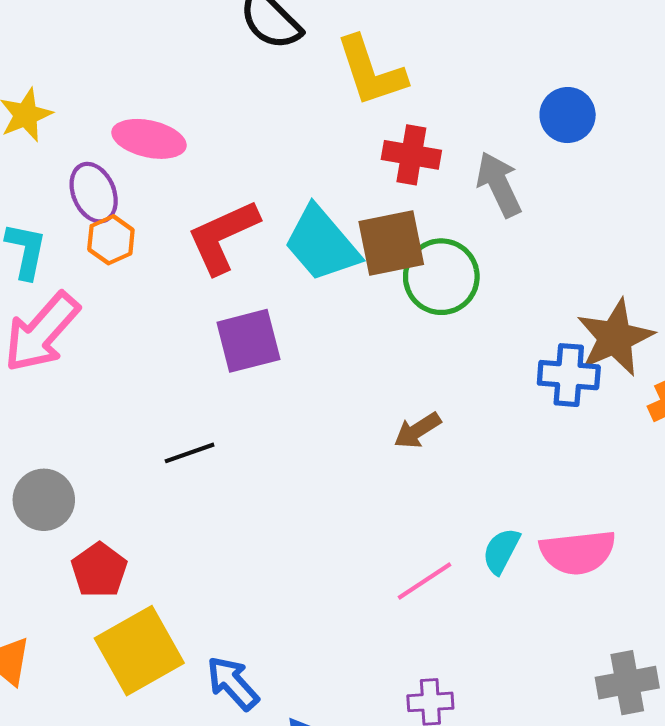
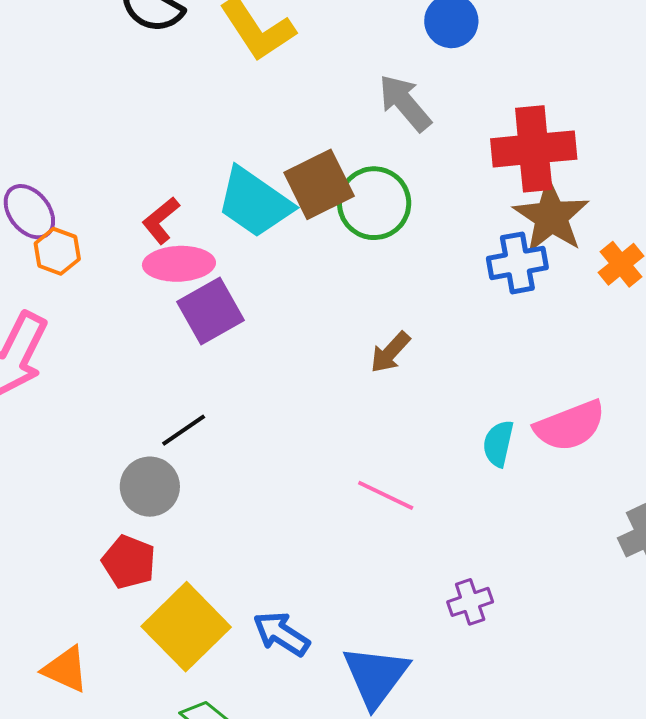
pink ellipse: (149, 139) -> (179, 264), moved
red cross: (411, 155) -> (534, 149), moved, size x1.5
red L-shape: (223, 237) -> (161, 220), size x0.6
gray circle: (44, 500) -> (150, 487), moved
pink line: (425, 581) -> (386, 495), moved, turned 74

